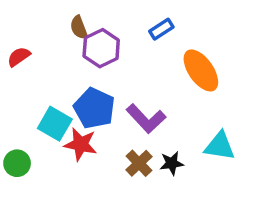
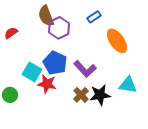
brown semicircle: (79, 27) -> (46, 16), size x1.5
black star: (172, 163) -> (100, 95), size x1.5

